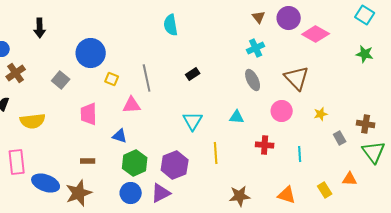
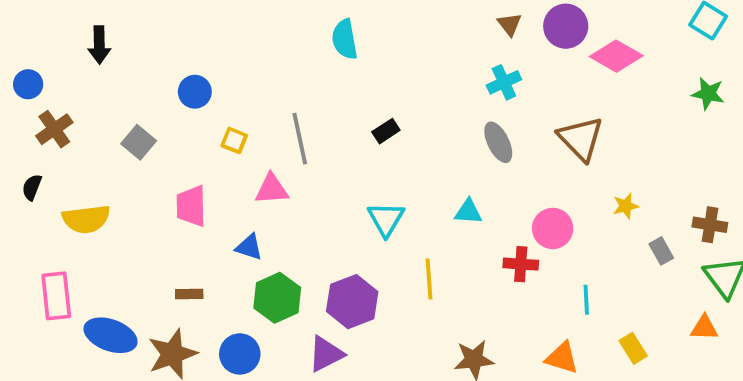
blue circle: (91, 53) -> (195, 92), size x0.6
pink circle: (282, 111) -> (553, 228), moved
cyan line: (300, 154) -> (586, 300), moved
orange triangle: (350, 179) -> (704, 328), moved
blue circle: (131, 193) -> (240, 354), moved

